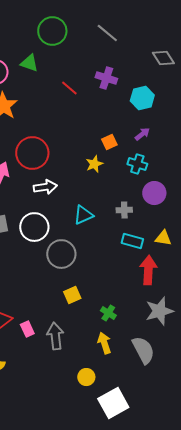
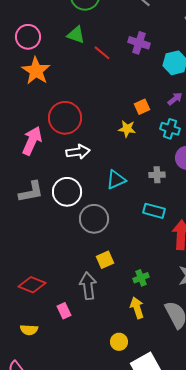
green triangle: (29, 63) -> (76, 35), moved
yellow star: (94, 164) -> (127, 129), turned 30
cyan rectangle: (132, 241) -> (154, 211), moved
green cross: (108, 313) -> (141, 278), turned 35
pink rectangle: (27, 329) -> (64, 311), moved
gray arrow: (55, 336) -> (88, 286), moved

